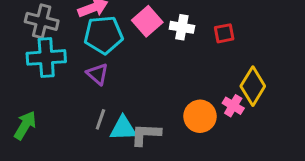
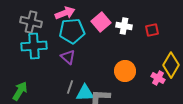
orange circle: (200, 116) -> (125, 71), moved

